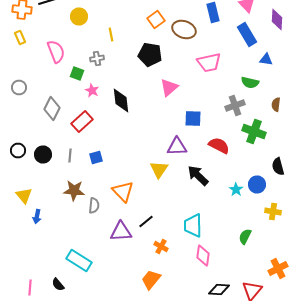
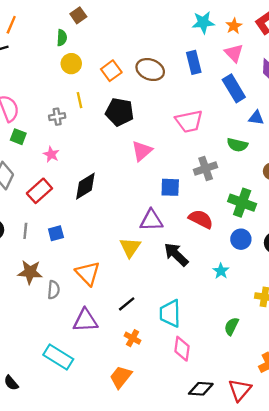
yellow circle: (79, 16) -> (71, 64), moved
orange square: (156, 20) -> (111, 71), moved
brown ellipse: (184, 30) -> (150, 70), moved
yellow line: (111, 34) -> (79, 100), moved
green square: (77, 74) -> (18, 137), moved
black diamond: (121, 100) -> (85, 186), moved, turned 65
gray cross: (235, 106) -> (206, 168), moved
blue circle: (257, 184) -> (241, 239), moved
black line: (146, 222) -> (127, 304), moved
cyan rectangle: (79, 260) -> (58, 357), moved

